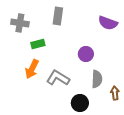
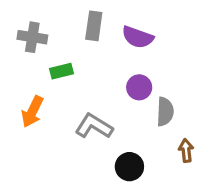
purple semicircle: (108, 23) -> (138, 37), moved
orange arrow: (32, 69) -> (32, 112), moved
gray semicircle: (97, 79) -> (165, 112), moved

